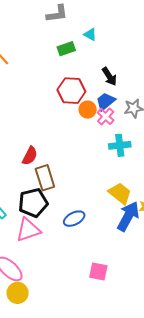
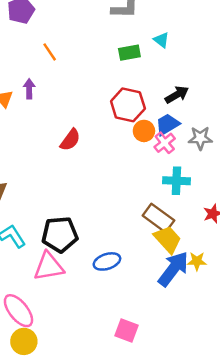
black arrow: (109, 76) -> (177, 95), turned -96
red semicircle: (30, 156) -> (70, 140), moved
brown rectangle: (45, 178) -> (158, 218), moved, turned -45

